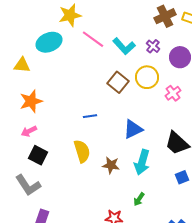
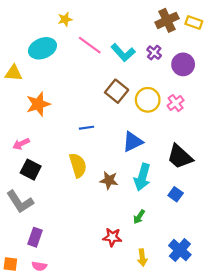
yellow star: (70, 15) -> (65, 19), size x0.6
yellow circle: (147, 77) -> (148, 100), moved
orange star: (31, 101) -> (38, 104), moved
blue square: (182, 177) -> (176, 194), moved, turned -32

